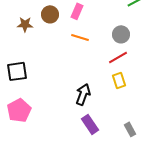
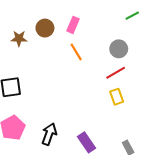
orange line: (80, 37) -> (76, 52), turned 42
black arrow: (83, 94) -> (49, 134), moved

